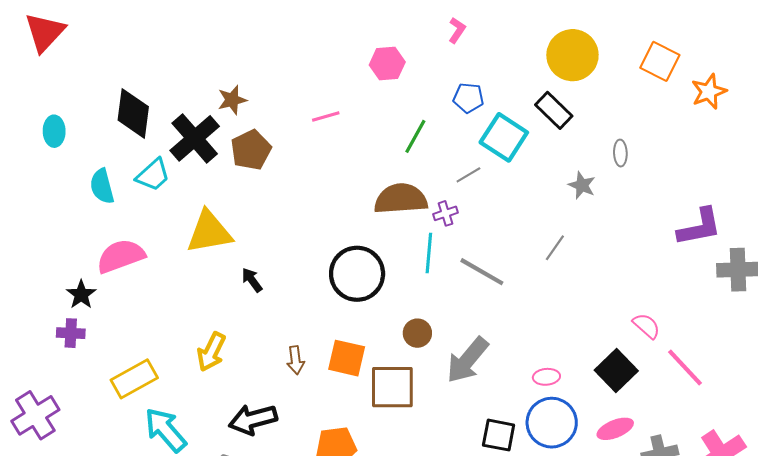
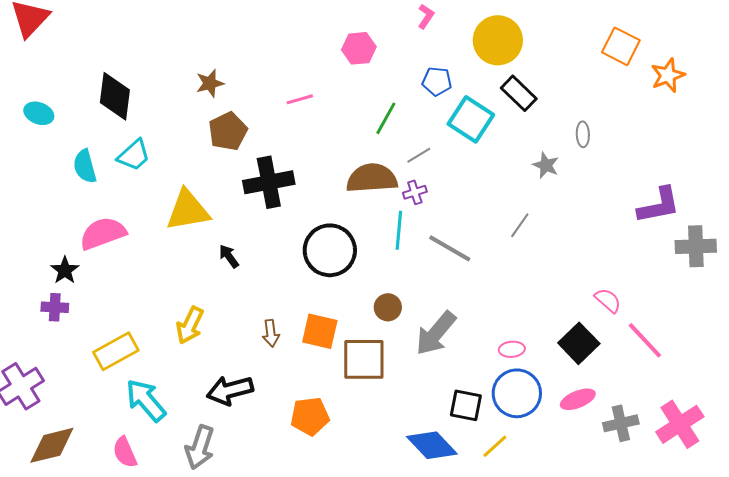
yellow circle: (572, 55) -> (498, 40), moved
cyan ellipse: (54, 131) -> (39, 113), turned -68
black cross: (195, 138) -> (269, 182), moved, turned 30
gray line: (468, 175) -> (419, 155), moved

